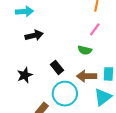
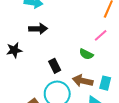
black star: (25, 75) -> (14, 50), moved

